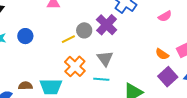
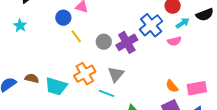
pink semicircle: (165, 16) -> (174, 41), moved
blue circle: (25, 36) -> (63, 18), moved
yellow line: (68, 39) -> (76, 36), moved, turned 64

